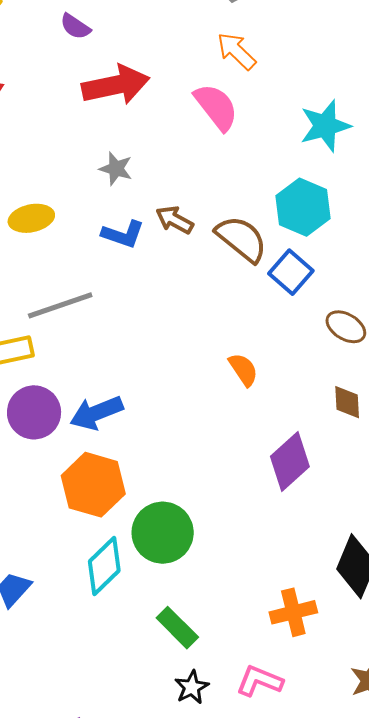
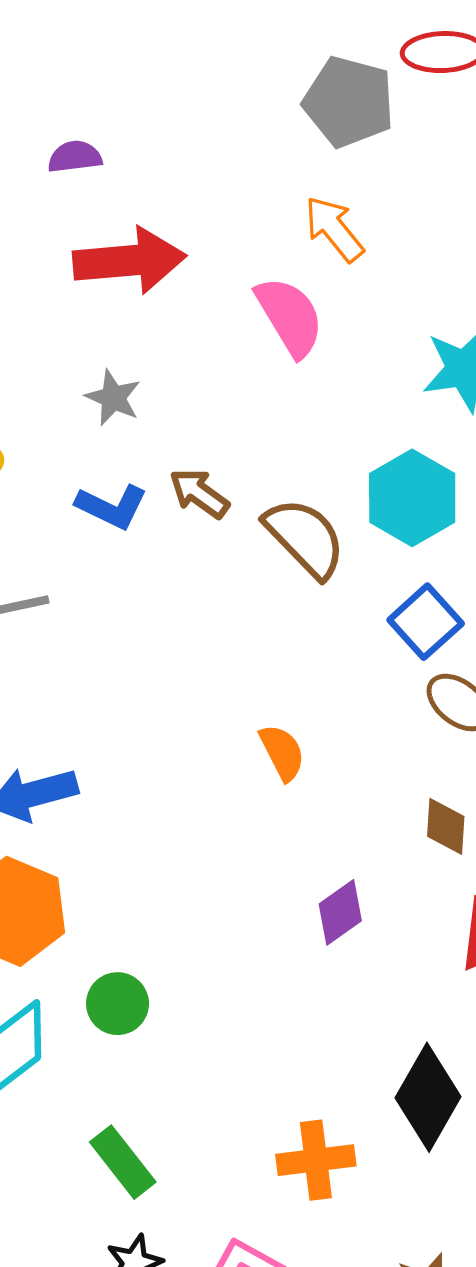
purple semicircle: (75, 27) -> (75, 157), turned 132
blue square: (291, 272) -> (426, 622), moved
purple diamond: (290, 462) -> (340, 912), size x0.7
green circle: (163, 533) -> (118, 1004), size x0.6

